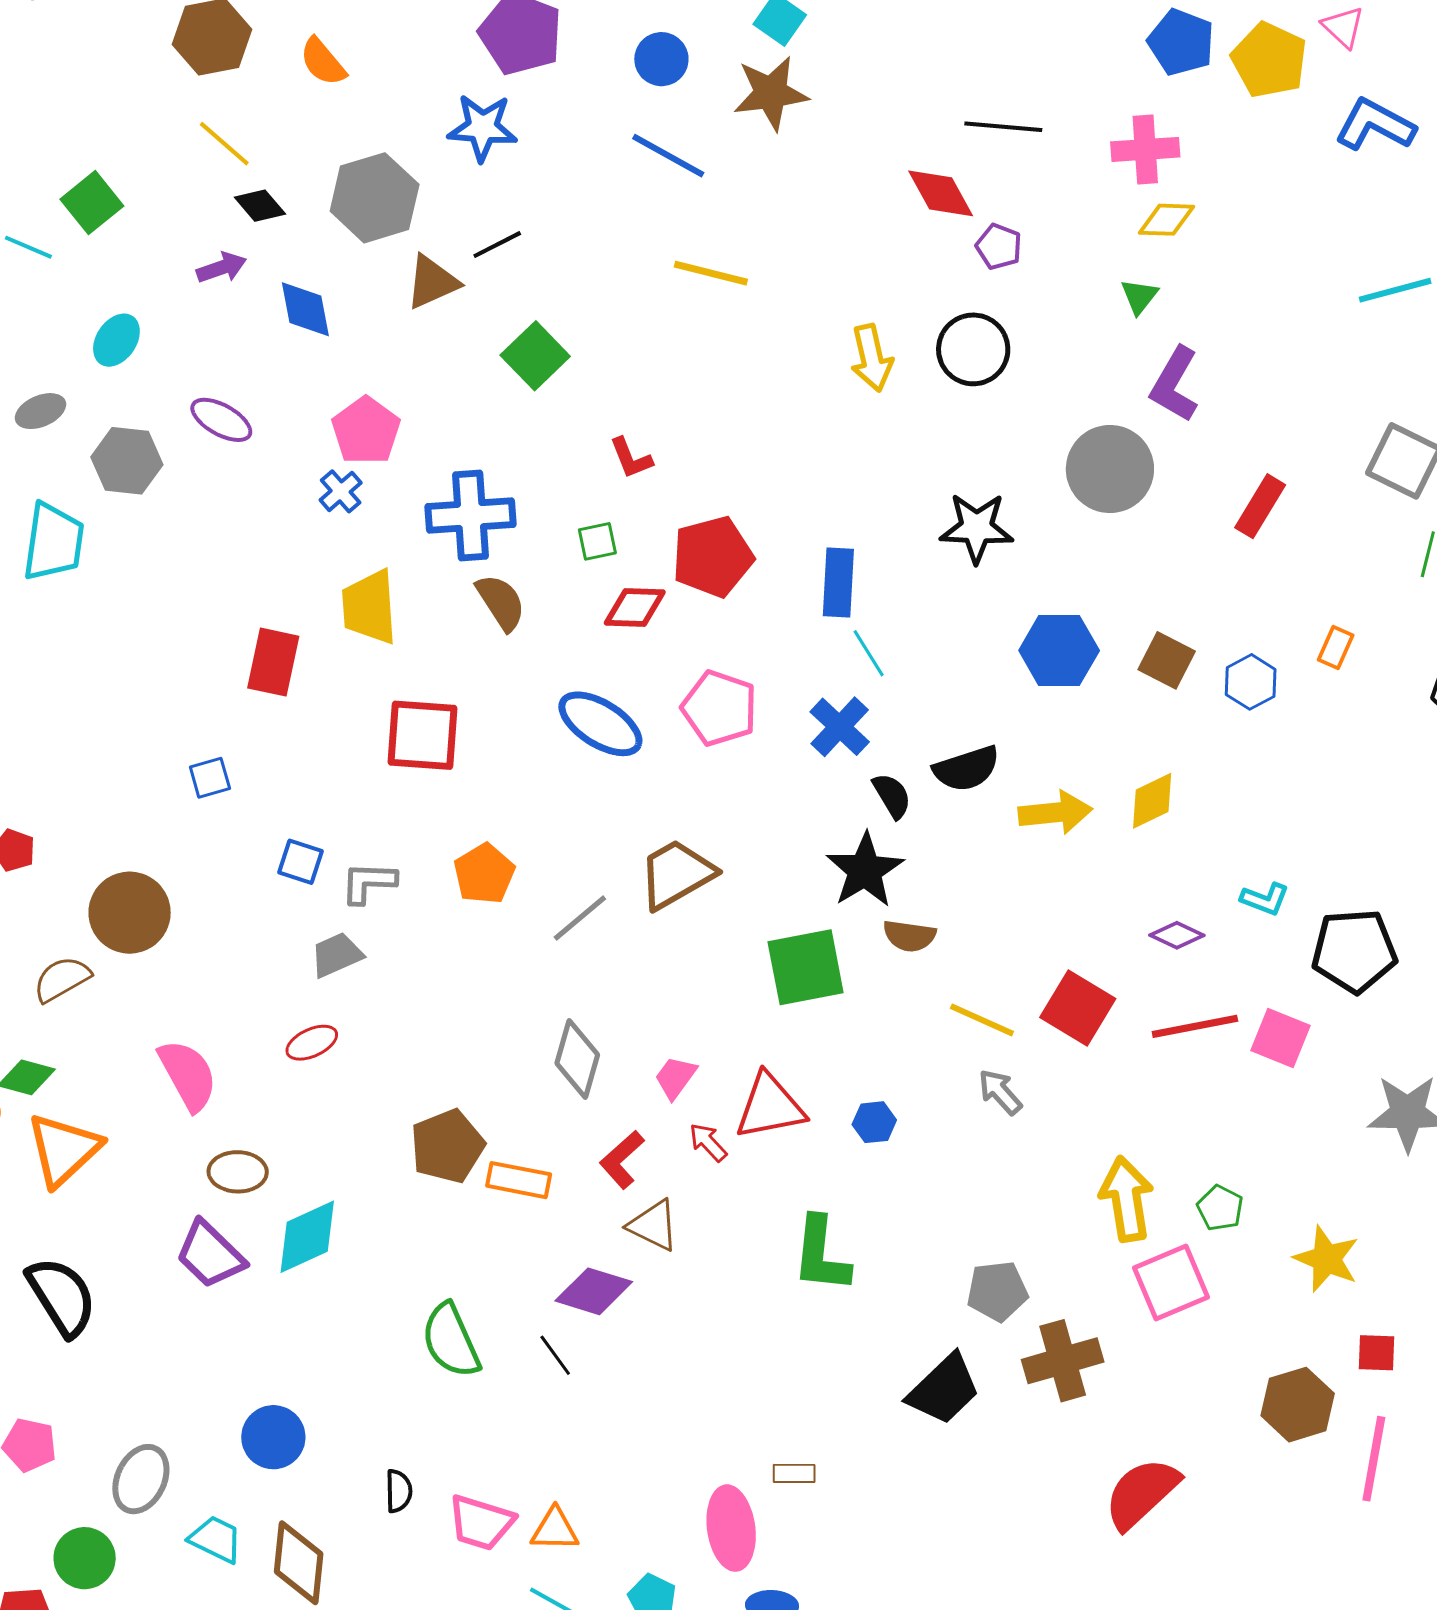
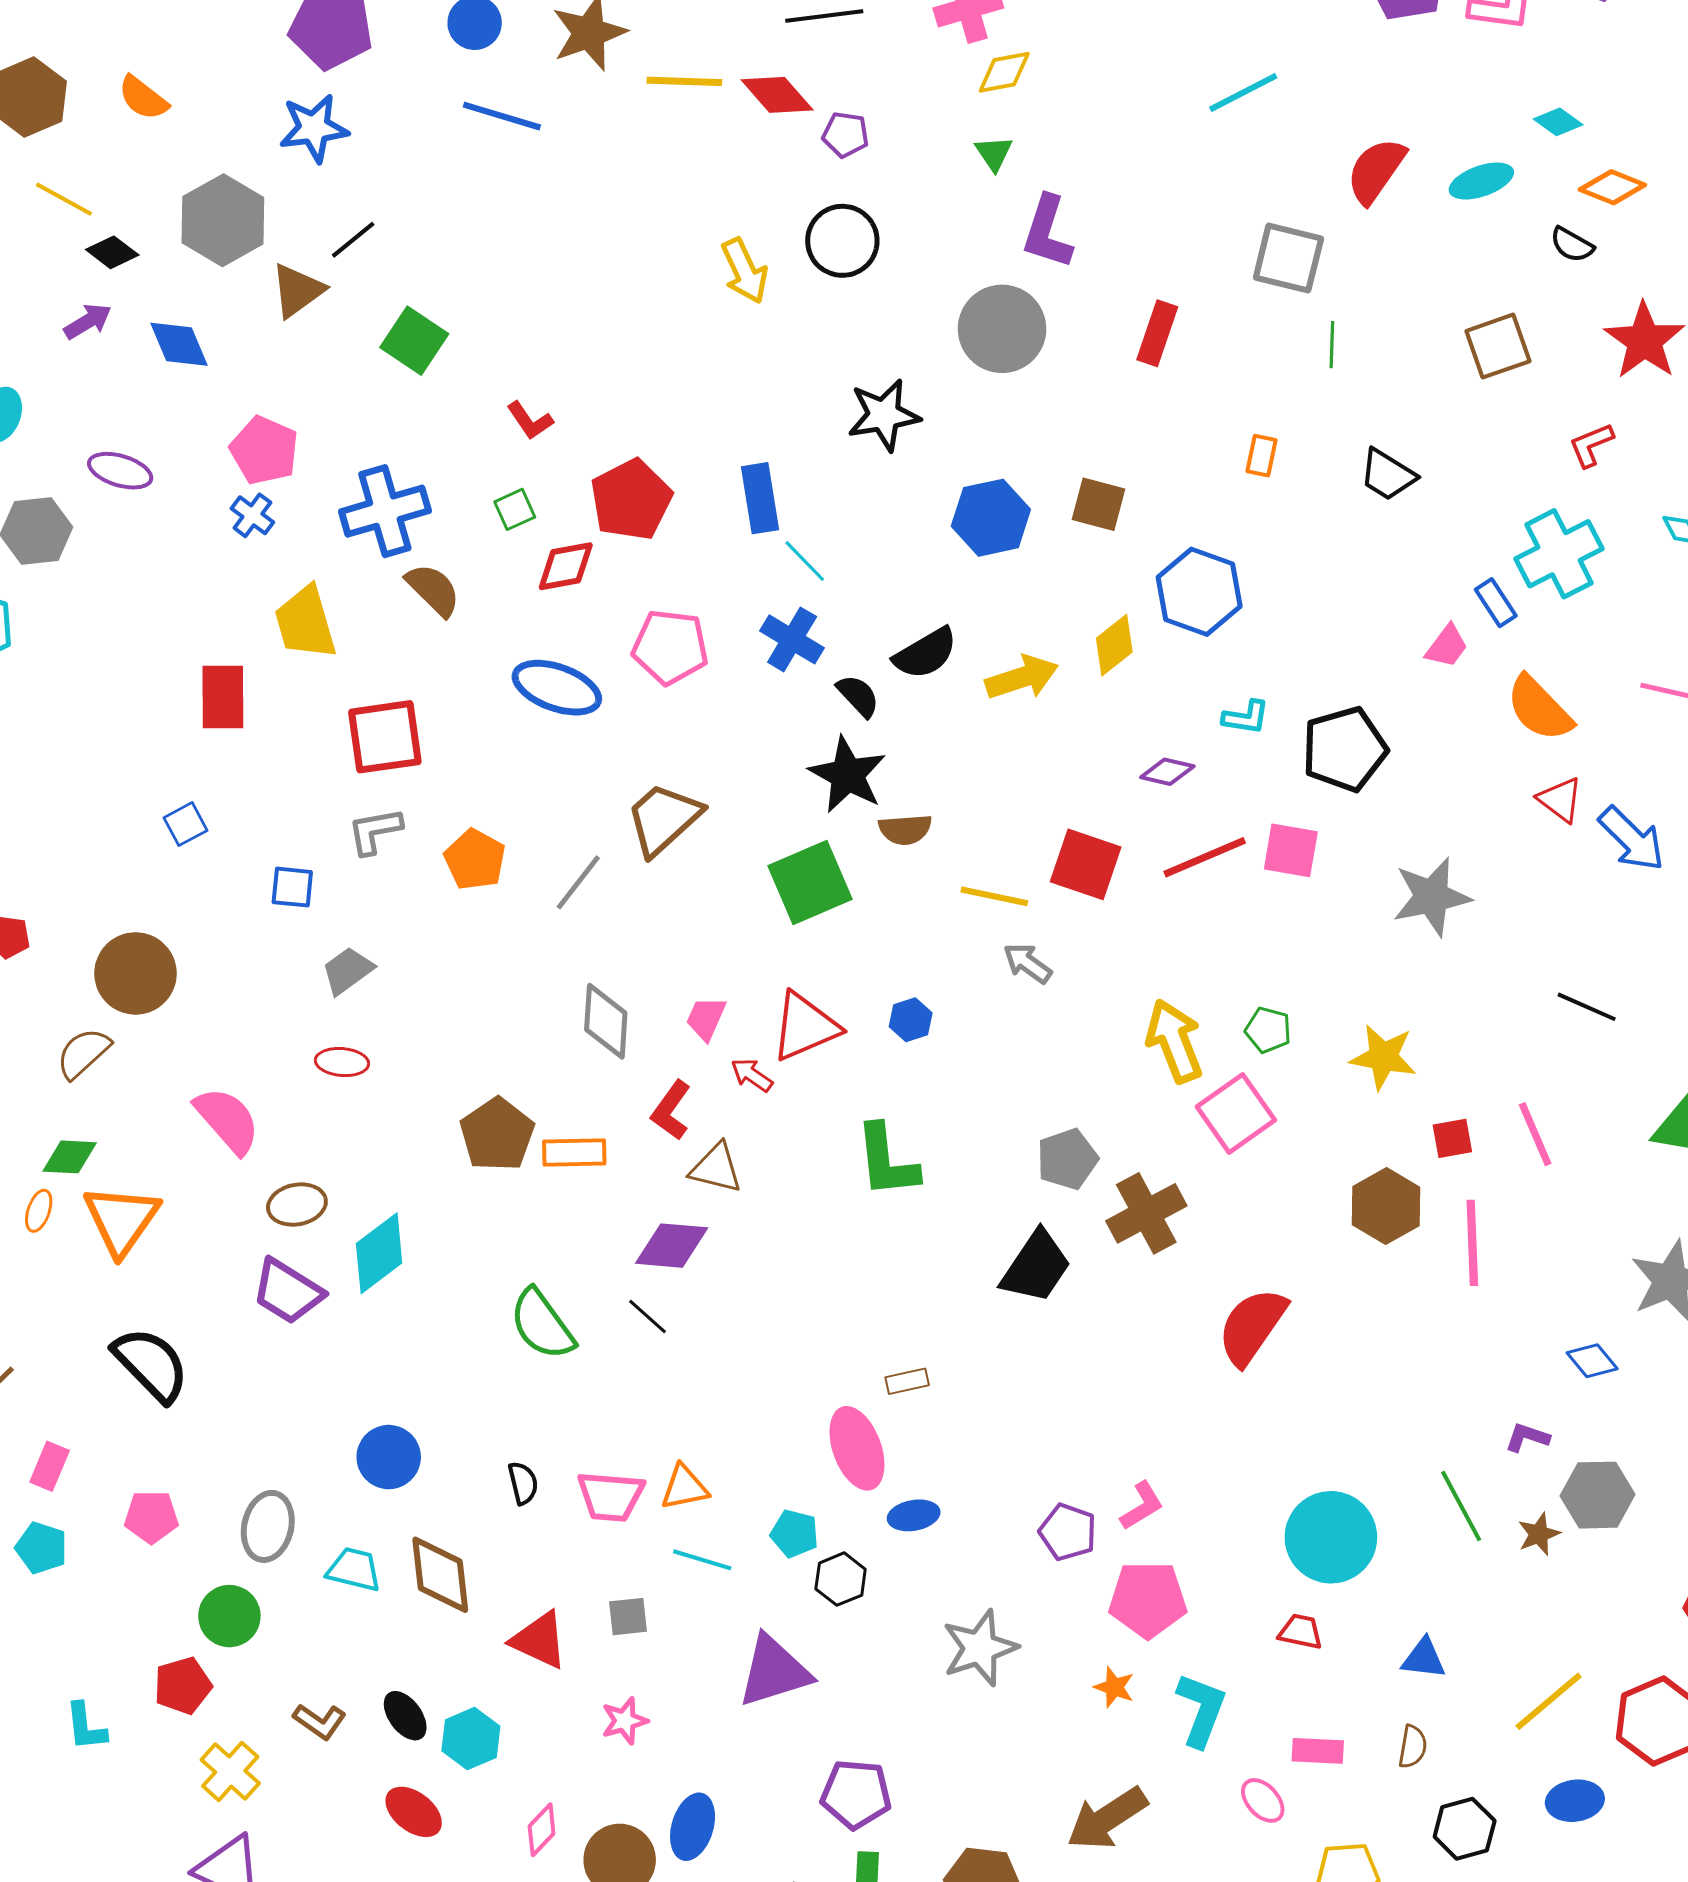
yellow line: (711, 273) -> (684, 81), moved
blue hexagon: (1251, 682) -> (1199, 592), moved, size x1.6
gray L-shape: (368, 883) -> (375, 831), moved
red ellipse: (312, 1043) -> (342, 1062), turned 42

